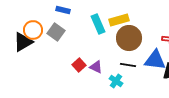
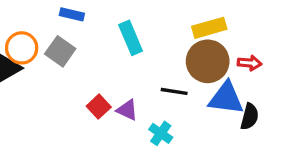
yellow rectangle: (119, 20) -> (209, 28), moved
brown circle: (129, 38) -> (208, 61), moved
black line: (128, 65) -> (174, 91), moved

